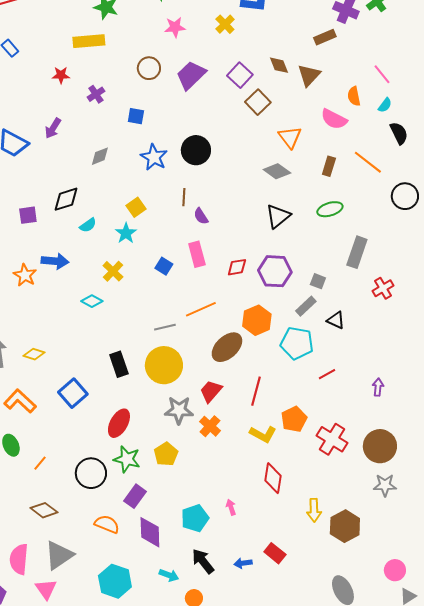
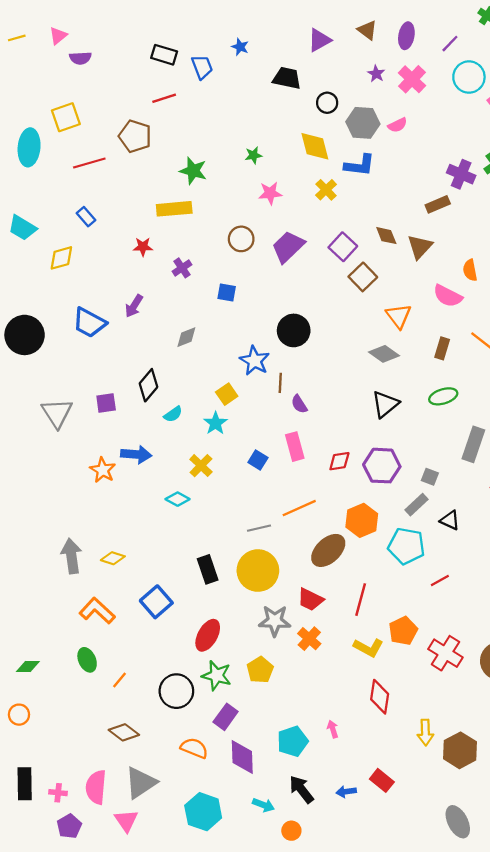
blue star: (154, 157) -> (255, 361), moved
black diamond: (66, 199) -> (148, 385), turned -32
red trapezoid: (211, 391) -> (310, 600), turned -105

